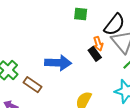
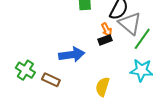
black rectangle: (95, 54) -> (105, 40), turned -64

